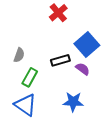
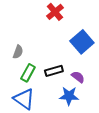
black rectangle: (60, 60) -> (54, 71), moved
purple semicircle: (83, 69) -> (78, 77), moved

